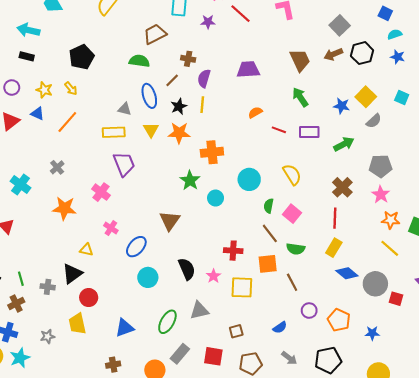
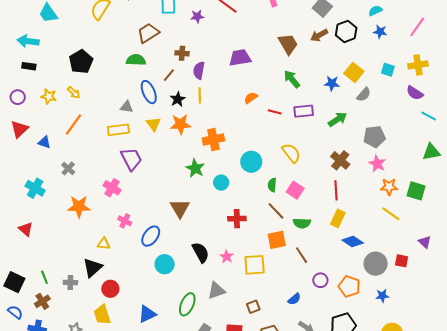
blue triangle: (38, 113) -> (44, 142), moved
red cross: (233, 251) -> (237, 219), moved
gray circle: (375, 284) -> (376, 264), moved

